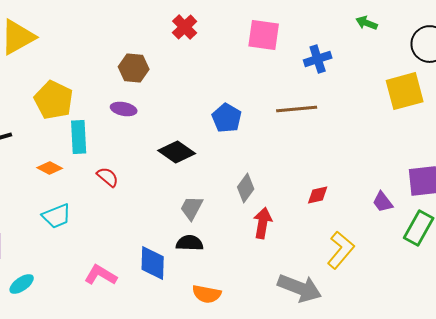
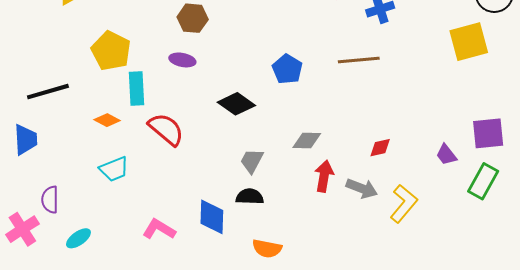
red semicircle: (108, 177) -> (166, 129), size x1.6
gray diamond: (246, 188) -> (307, 140), turned 56
gray arrow: (300, 288) -> (362, 188), moved, size x0.7

